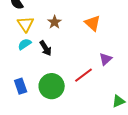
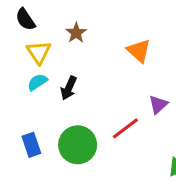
brown star: (55, 22) -> (76, 33), moved
black arrow: (46, 48) -> (69, 88), turned 56

